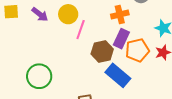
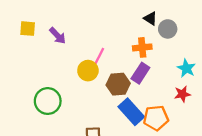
yellow circle: (68, 14) -> (88, 71), moved
orange pentagon: (137, 50) -> (156, 118), moved

